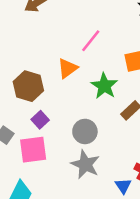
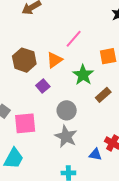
brown hexagon: (28, 86) -> (24, 60), moved
purple square: (40, 120) -> (43, 86), moved
blue triangle: (123, 186) -> (95, 154), turned -48

